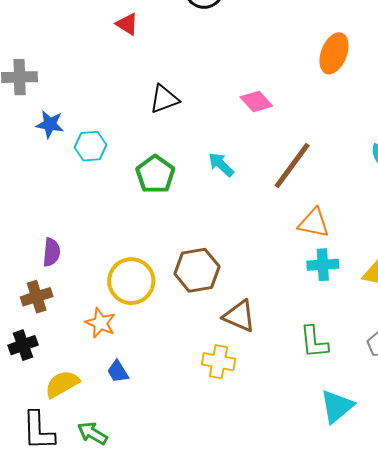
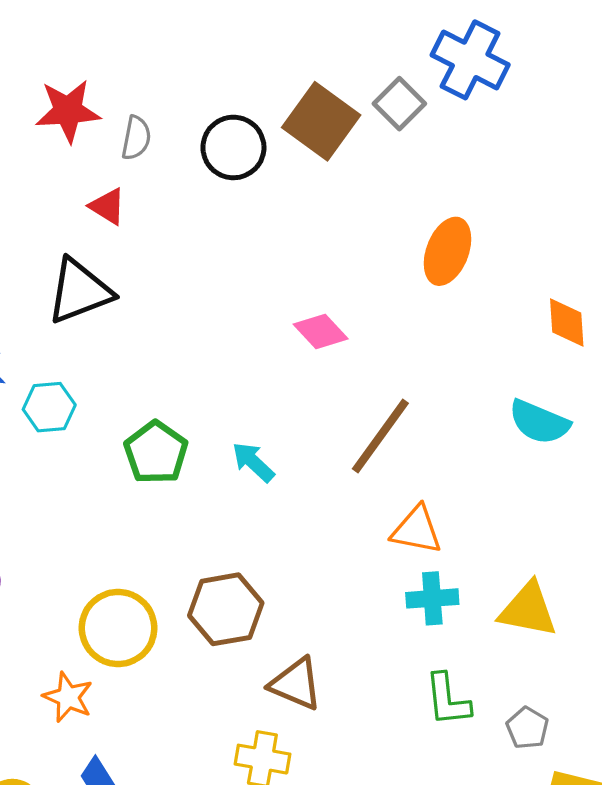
black triangle: (164, 99) -> (79, 291), moved, size x1.4
cyan arrow: (221, 165) -> (253, 462), moved
green L-shape: (314, 342) -> (448, 700), moved

